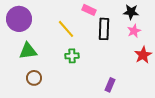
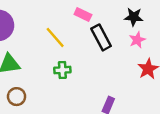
black rectangle: (104, 29) -> (101, 37), turned -30

